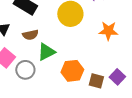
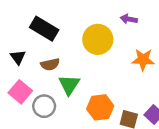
green triangle: (46, 52) -> (69, 85), turned -30

